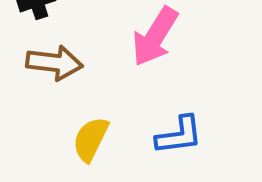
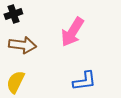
yellow semicircle: (91, 139) -> (15, 82), moved

